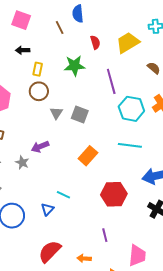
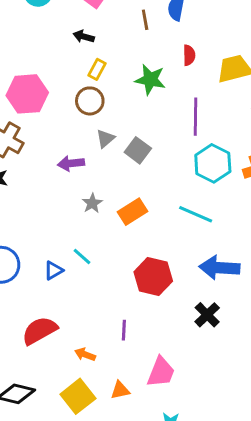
purple arrow: (40, 147) -> (71, 163), moved
gray star: (22, 163) -> (92, 203), moved

